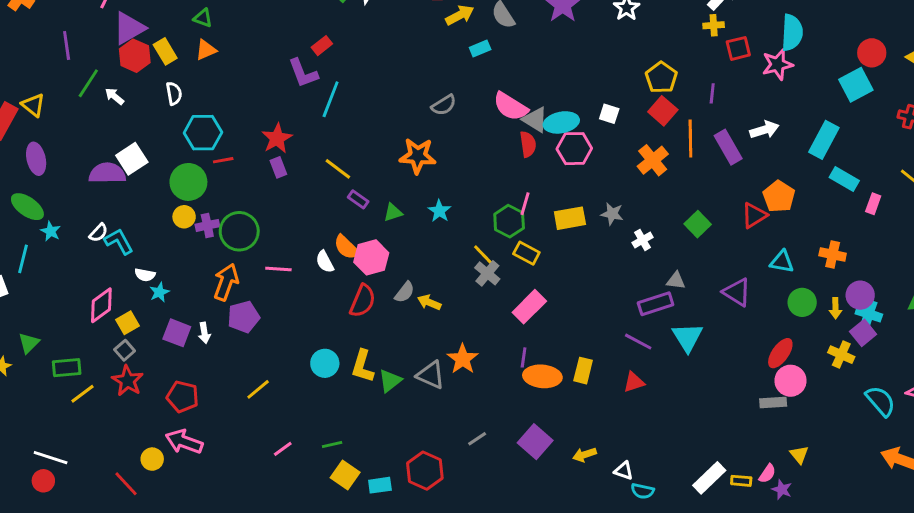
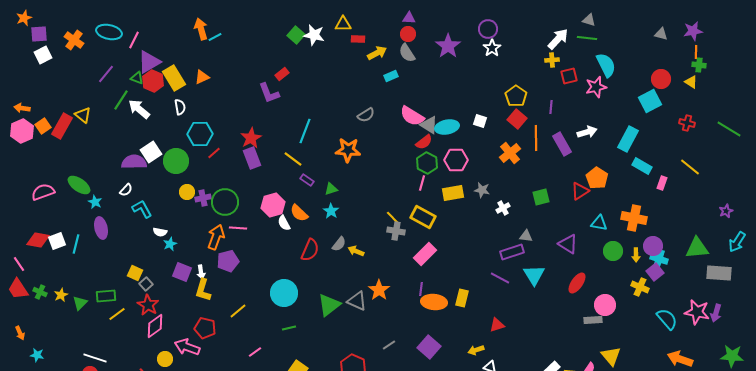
green triangle: (203, 18) -> (137, 78), moved
cyan semicircle: (792, 33) -> (606, 65), turned -30
purple line: (67, 46) -> (106, 74), turned 48
yellow rectangle: (165, 51) -> (174, 78), size x1.4
white arrow: (114, 96) -> (139, 109), size x1.6
cyan line: (331, 99) -> (305, 131), moved
red semicircle: (528, 144) -> (424, 142), turned 60
pink hexagon: (574, 149) -> (456, 160), moved
purple ellipse: (36, 159) -> (101, 228), moved
red line: (223, 160) -> (214, 153), turned -32
purple rectangle: (278, 167) -> (252, 158), size x1.5
green circle: (188, 182) -> (176, 161), moved
cyan star: (439, 211) -> (331, 211), moved
green hexagon: (509, 221) -> (427, 163), moved
green square: (698, 224) -> (541, 197), turned 30
white semicircle: (98, 233) -> (126, 190), moved
yellow rectangle: (526, 253) -> (423, 217), size x1.4
orange cross: (833, 254) -> (634, 218), size x1.4
pink hexagon: (371, 257) -> (273, 205), moved
cyan line: (23, 259) -> (76, 244), moved
pink line: (278, 269) -> (238, 228), moved
gray cross: (487, 273) -> (396, 231), turned -30
pink diamond: (101, 305) -> (155, 326), moved
yellow square: (127, 323) -> (135, 273), moved, turned -35
green triangle: (29, 343) -> (80, 303), moved
red ellipse: (780, 353) -> (577, 283), moved
cyan circle: (325, 363) -> (284, 293), size x1.4
yellow L-shape: (363, 366) -> (203, 290), moved
green triangle: (390, 381) -> (329, 305), size x1.4
red triangle: (634, 382) -> (497, 325), moved
red pentagon: (183, 397) -> (205, 328), moved
green line: (332, 445) -> (289, 328), moved
yellow arrow: (584, 455) -> (476, 350), moved
yellow triangle: (799, 455) -> (611, 356), size x1.5

